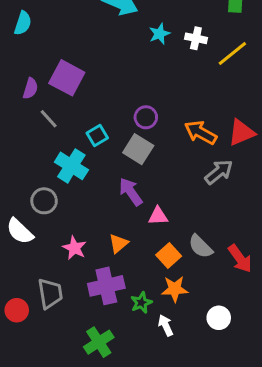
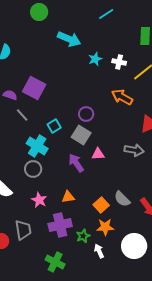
purple semicircle: (30, 88) -> (10, 95), turned -88
orange arrow: (201, 132) -> (122, 97), moved
gray arrow: (219, 172) -> (134, 150), turned 48
gray circle: (44, 201) -> (33, 169), moved
pink triangle: (158, 216) -> (98, 154), moved
orange triangle: (118, 243) -> (68, 197), turned 32
white circle: (219, 318) -> (134, 246), size x1.6
green cross: (99, 342) -> (55, 262), turned -30

